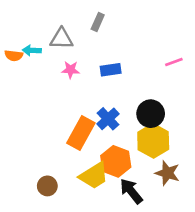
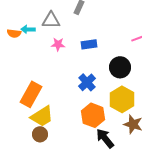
black circle: (151, 114) -> (120, 67), moved
orange rectangle: (81, 133) -> (31, 94), moved
yellow trapezoid: (94, 176) -> (42, 116), moved

